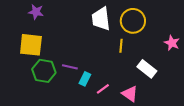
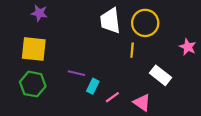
green hexagon: (44, 71) -> (33, 84), moved

